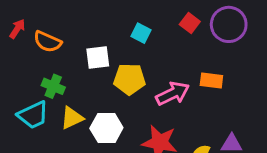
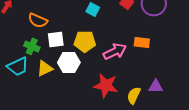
orange semicircle: (47, 42) -> (38, 20), moved
white square: (98, 58) -> (56, 39), moved
white hexagon: (106, 128) -> (69, 62), moved

